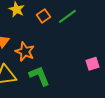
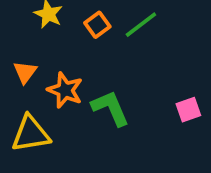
green L-shape: (39, 76) -> (110, 108), moved

